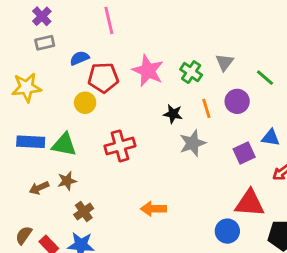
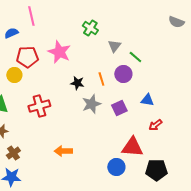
blue semicircle: (80, 58) -> (11, 33), moved
green cross: (191, 72) -> (90, 28), moved
green line: (265, 78) -> (135, 57), moved
purple square: (244, 153) -> (119, 108), moved

